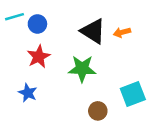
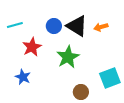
cyan line: (14, 17) -> (15, 25), moved
blue circle: (37, 24) -> (54, 26), moved
green star: (82, 69) -> (68, 57), turned -30

